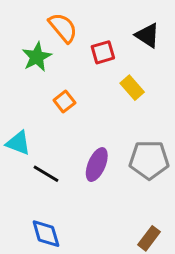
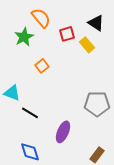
yellow rectangle: (132, 88) -> (87, 45), moved
purple ellipse: (97, 165) -> (63, 132), moved

